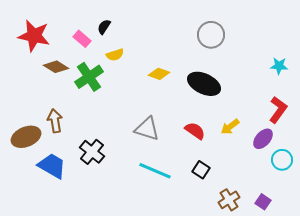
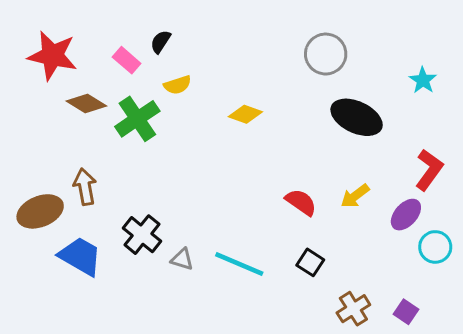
cyan star: (279, 66) -> (423, 80), moved, turned 30
black ellipse: (204, 84) -> (357, 117), moved
gray triangle: (147, 129) -> (182, 259), moved, size x0.6

